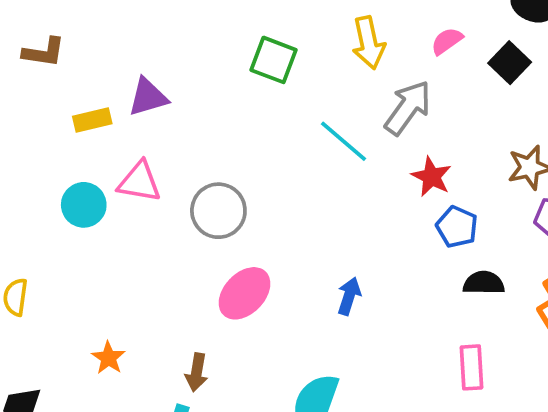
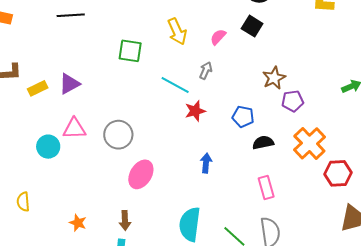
pink semicircle: (447, 41) -> (218, 37), moved
gray arrow: (408, 108) -> (206, 71), moved, size x0.6
yellow rectangle: (92, 120) -> (38, 88), moved
red star: (431, 177) -> (195, 111), moved, turned -30
blue arrow: (349, 296) -> (206, 163), moved

